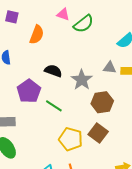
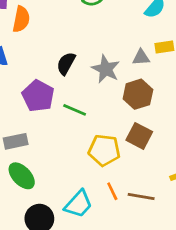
orange semicircle: (37, 35) -> (21, 19), moved
gray triangle: (110, 68) -> (141, 57), moved
black semicircle: (53, 71) -> (66, 63), turned -72

